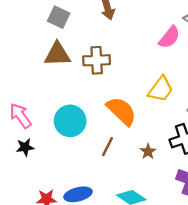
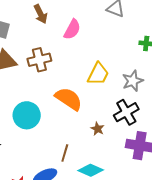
pink semicircle: (169, 37) -> (72, 29), moved
brown line: (108, 147) -> (65, 153), moved

